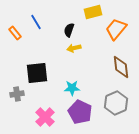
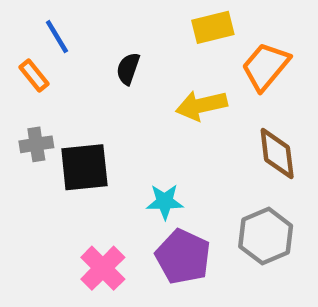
blue line: (36, 22) -> (57, 37), moved
black semicircle: (69, 30) -> (128, 69), moved
yellow arrow: (74, 48) -> (201, 105), moved, size x1.5
gray cross: (17, 94) -> (36, 144), moved

